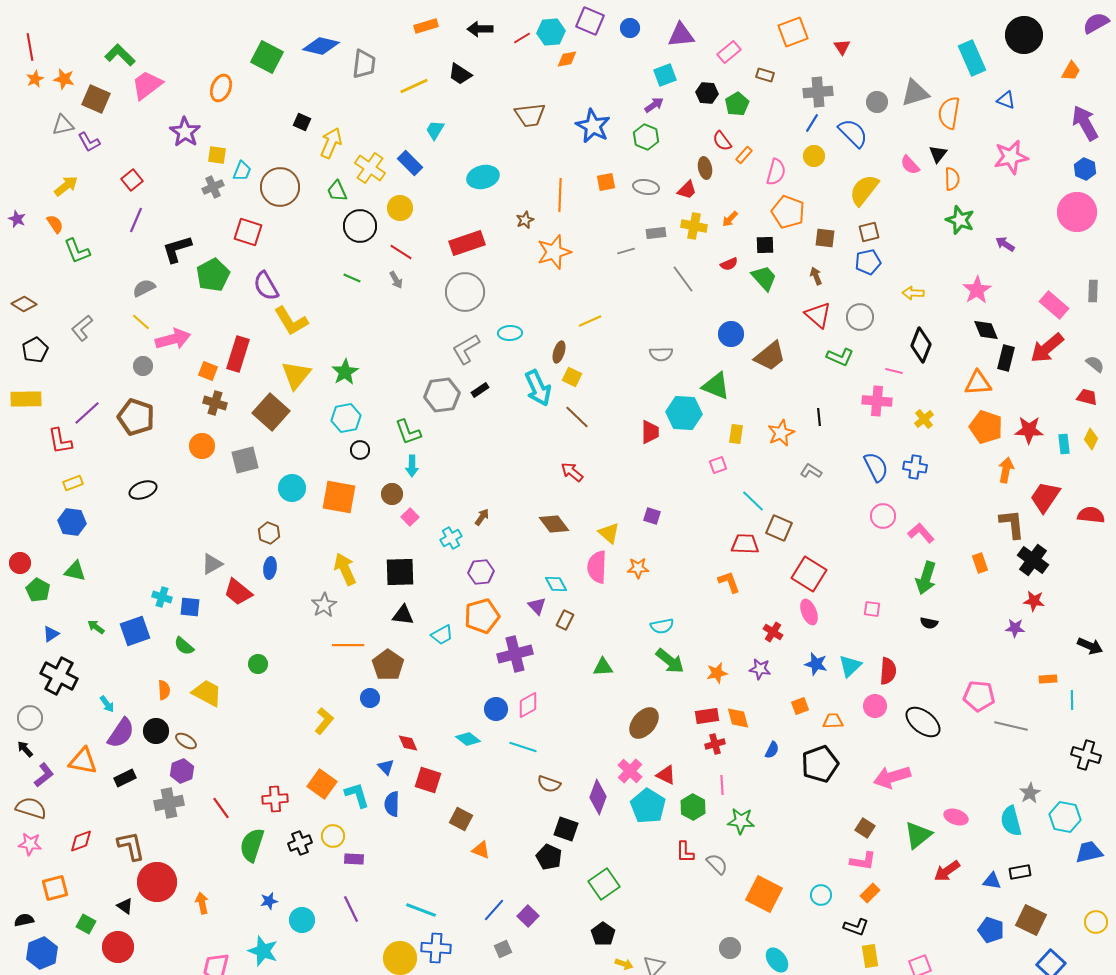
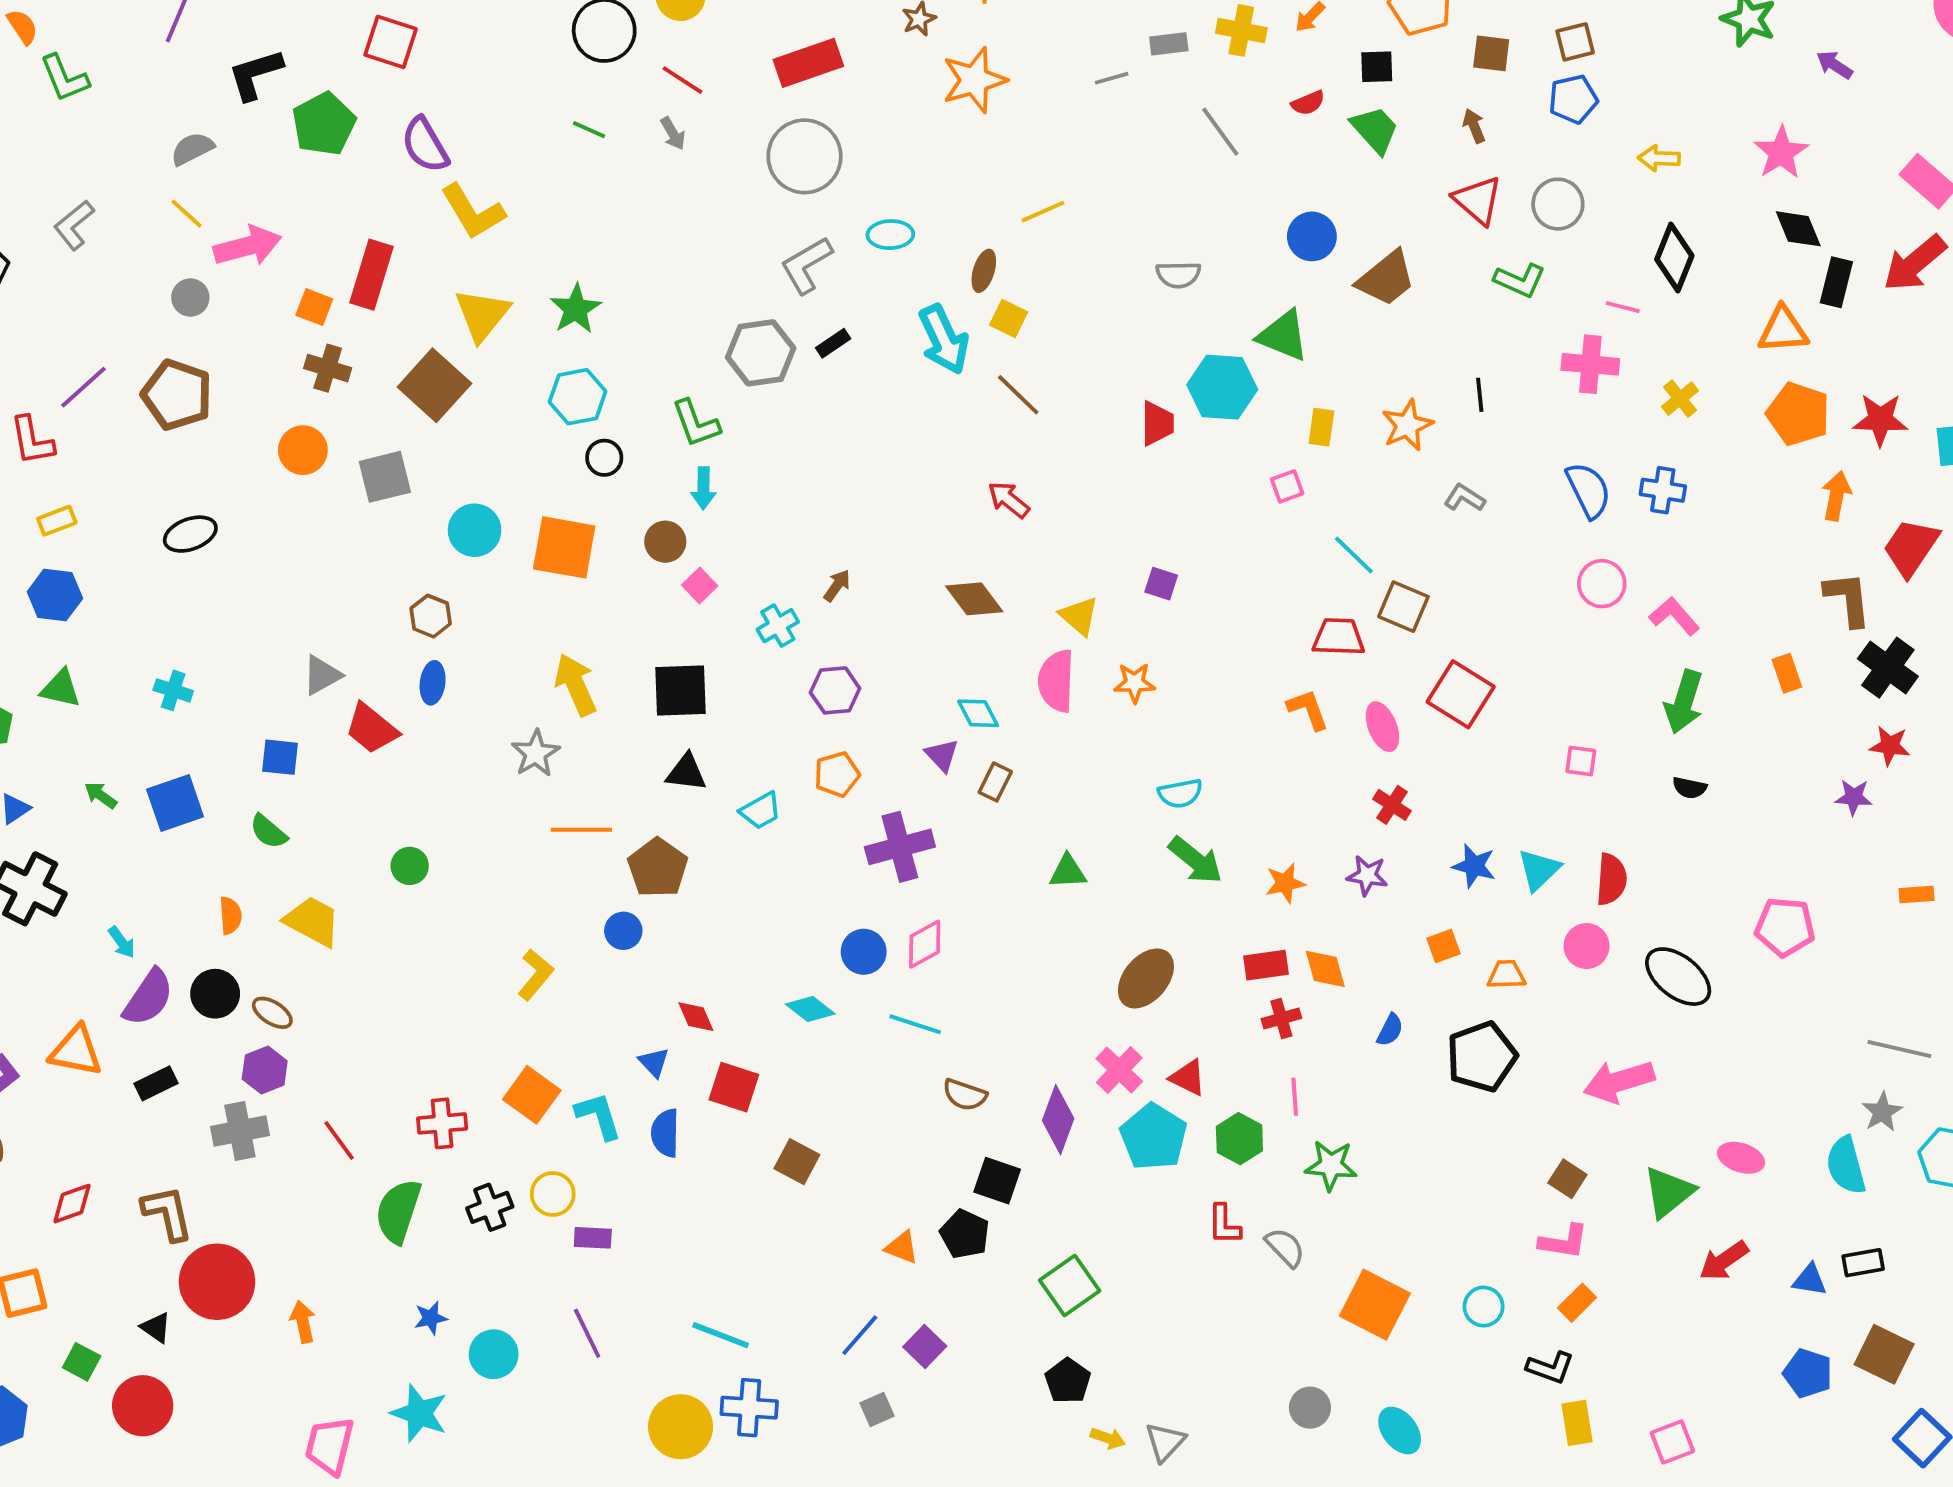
cyan cross: (162, 597) -> (173, 690), moved
pink ellipse: (809, 612) -> (1382, 727), moved
orange pentagon: (482, 616) -> (837, 774), size x0.7
gray line: (1011, 726) -> (1899, 1049), moved
orange triangle: (481, 850) -> (902, 1247), moved

